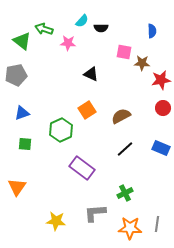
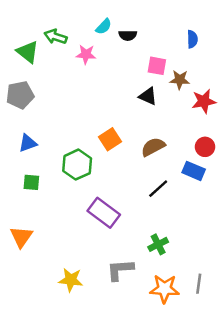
black triangle: (91, 74) -> (148, 96), moved
red circle: (163, 108) -> (205, 147), moved
blue rectangle: (161, 148) -> (194, 171), moved

